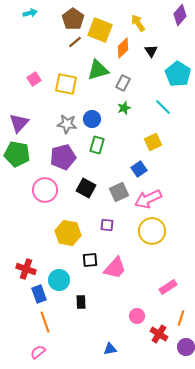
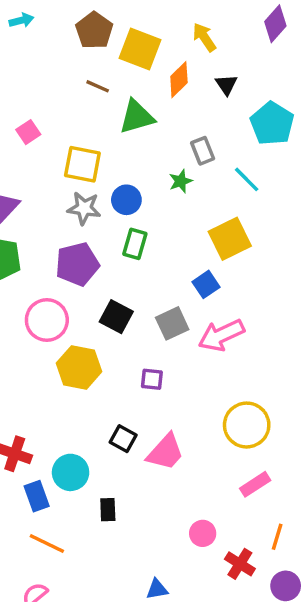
brown line: (75, 42) -> (98, 86), moved, turned 64
gray rectangle: (123, 83) -> (203, 151), moved, turned -49
yellow square: (66, 84) -> (82, 164), moved
yellow square: (153, 142) -> (230, 239), size x1.4
yellow circle: (152, 231) -> (247, 425), moved
yellow hexagon: (68, 233) -> (79, 367), moved
black square: (90, 260) -> (123, 439), turned 35
orange line: (45, 322) -> (47, 544), turned -45

